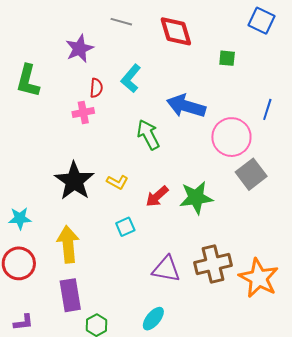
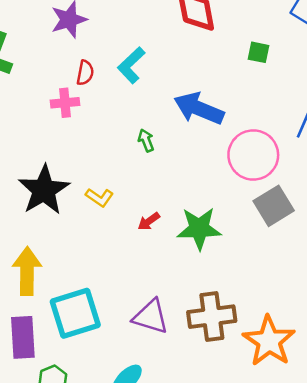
green arrow: (148, 135) -> (146, 140), size x0.6
red arrow: (157, 196) -> (149, 221), size x0.7
cyan square: (125, 227) -> (75, 313), moved, size x2.0

